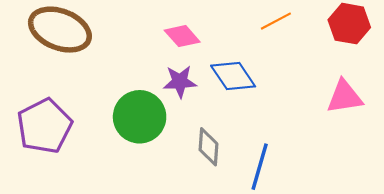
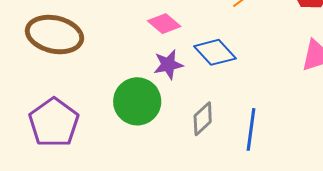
gray diamond: (208, 147) -> (203, 119), turned 52

